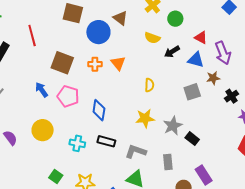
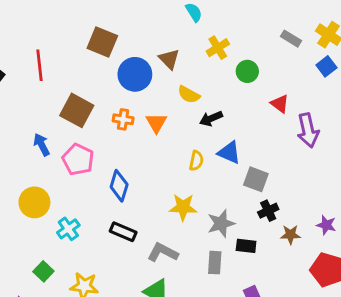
yellow semicircle: (152, 38) -> (189, 95), moved
black arrow: (172, 52) -> (211, 118), moved
blue triangle: (196, 60) -> (229, 153), moved
brown star: (213, 78) -> (290, 235), moved
gray square: (192, 92) -> (256, 179), turned 30
black cross: (231, 96) -> (268, 211), moved
black rectangle: (192, 139) -> (246, 246), turned -40
cyan cross: (77, 143) -> (68, 229), moved, turned 35
gray rectangle: (168, 162) -> (215, 263), moved

